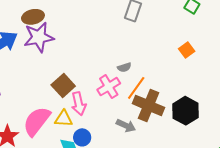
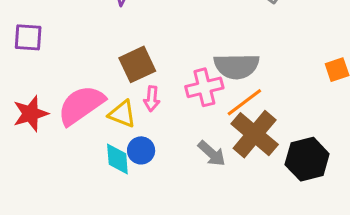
gray semicircle: (124, 67) -> (237, 66), size x2.0
pink arrow: (79, 104) -> (152, 99), size x0.7

